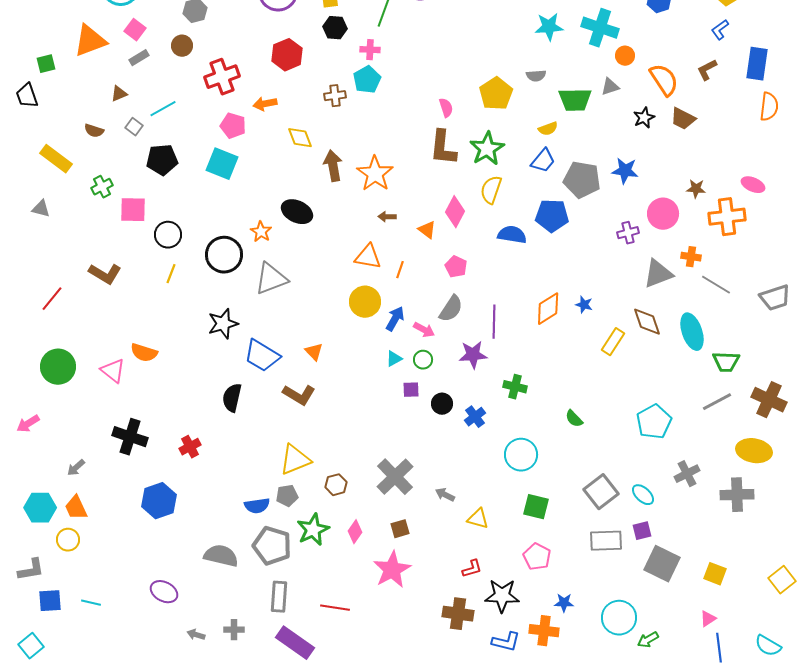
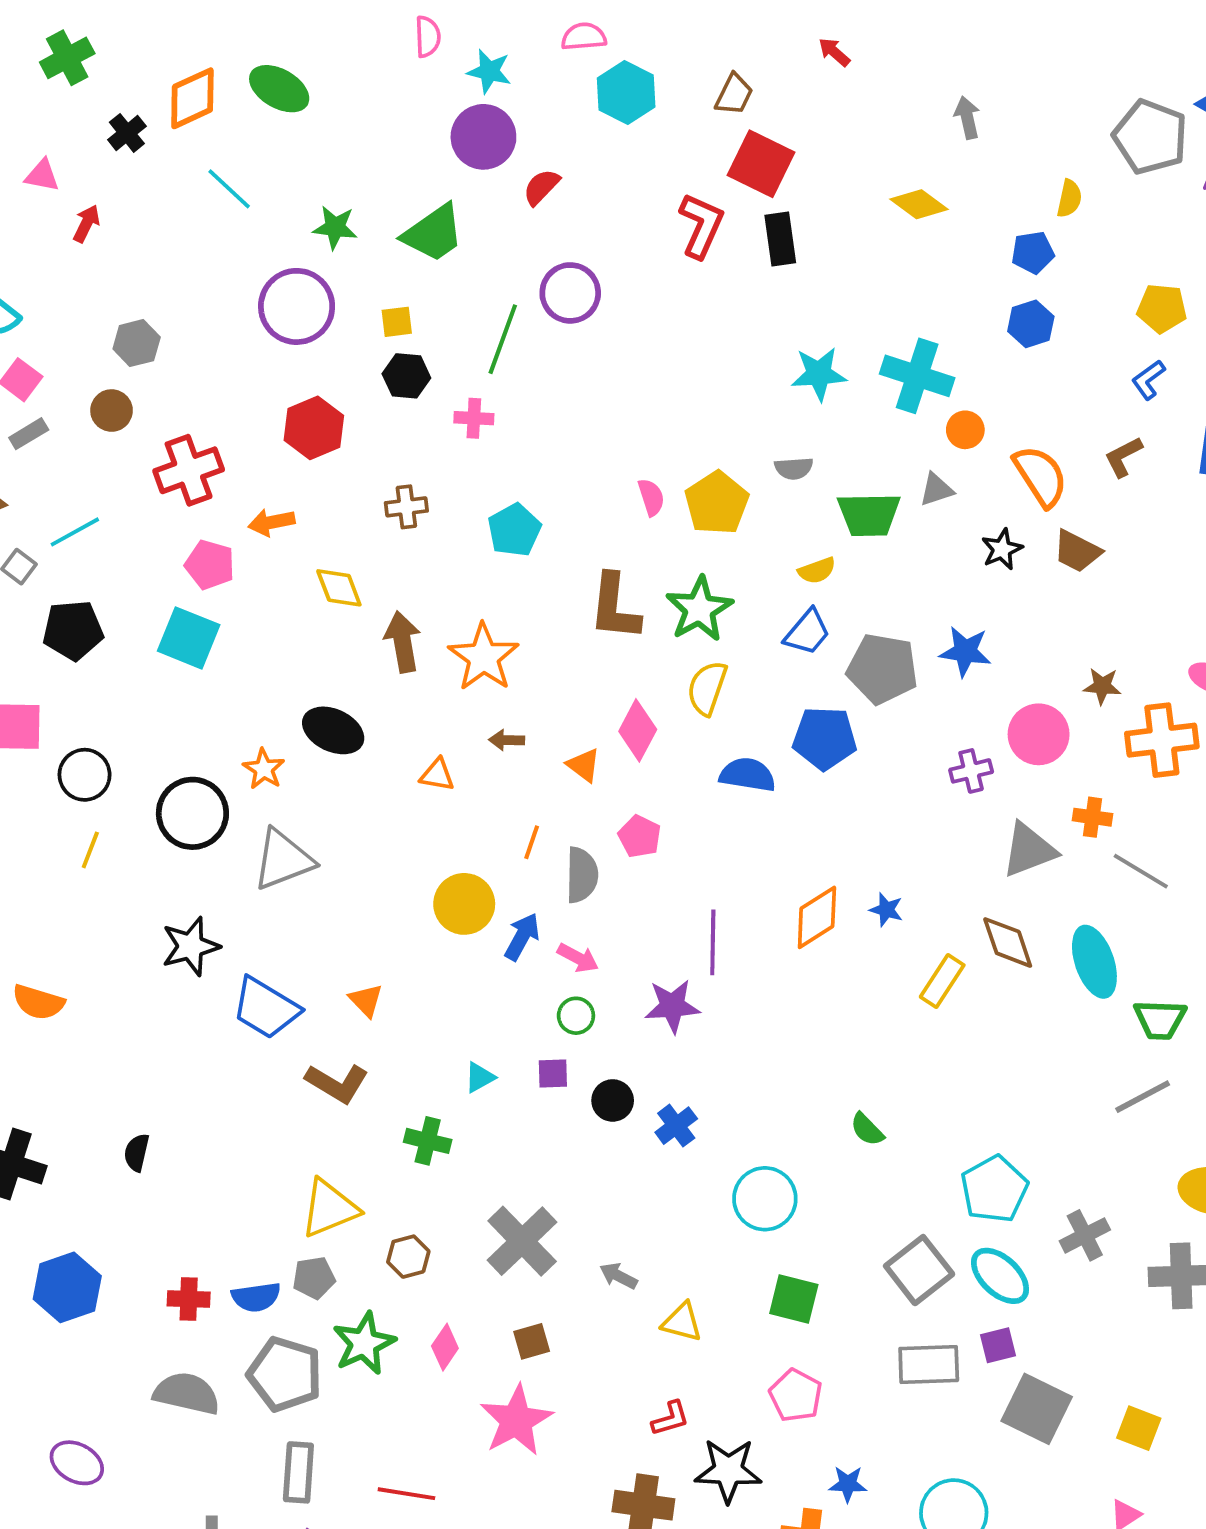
cyan pentagon: (367, 80) -> (514, 530), moved
pink semicircle: (446, 108) -> (651, 497), moved
orange triangle: (368, 257) -> (437, 775), moved, size x0.7
gray semicircle: (451, 309) -> (582, 875), moved, turned -32
cyan triangle: (394, 359) -> (480, 1077), moved
green cross: (515, 387) -> (428, 1141), moved
black semicircle: (232, 398) -> (137, 1153), moved, size x0.7
cyan pentagon: (654, 422) -> (994, 1189), moved
red cross: (190, 447) -> (189, 1299), moved, turned 30
cyan ellipse: (643, 495) -> (1000, 1276), size x1.4

